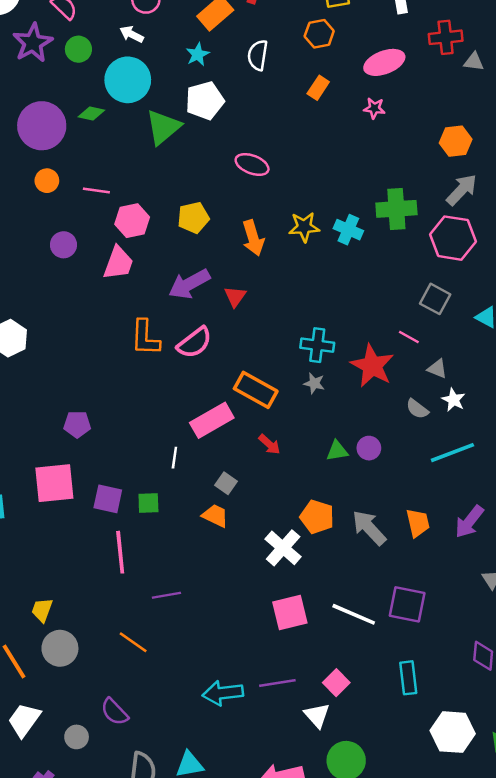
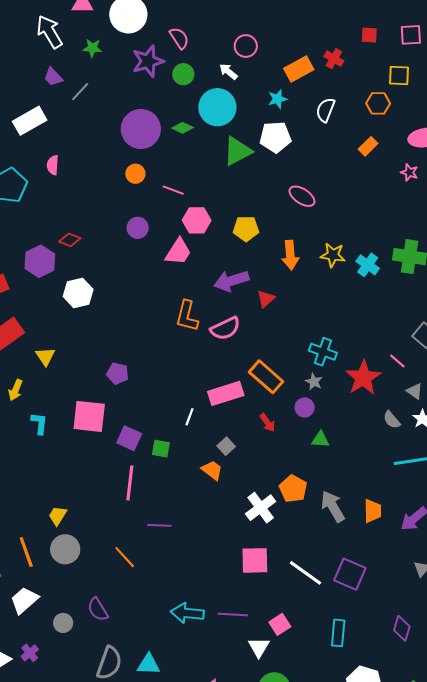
purple circle: (369, 448) -> (305, 407), moved

